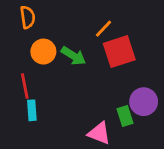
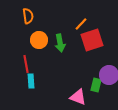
green arrow: (73, 56) -> (60, 43), turned 48
green rectangle: (125, 116) -> (96, 85), turned 32

